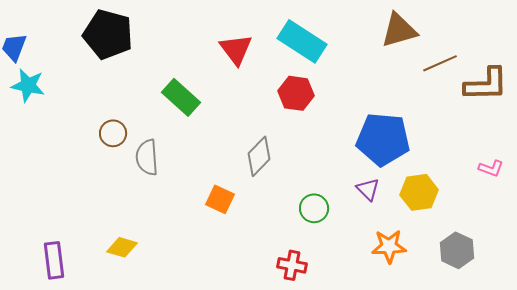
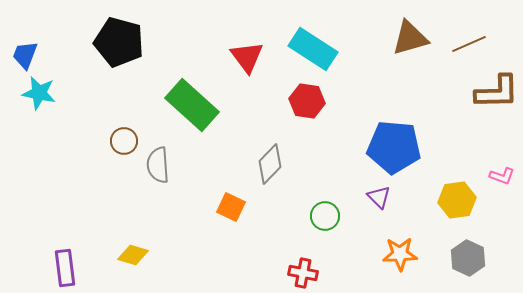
brown line: (440, 63) -> (469, 44), moved
green rectangle: (181, 97) -> (192, 105), size x1.4
yellow hexagon: (419, 192) -> (457, 200), moved

